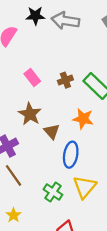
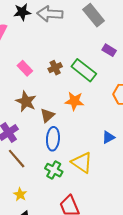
brown triangle: (52, 131) -> (47, 115), turned 35
blue ellipse: (71, 155) -> (53, 139), moved
yellow triangle: (85, 187) -> (82, 163), turned -30

